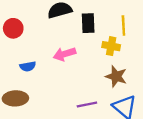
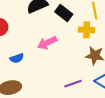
black rectangle: (88, 23) -> (64, 13), turned -42

